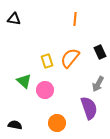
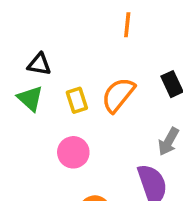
black triangle: (14, 19) -> (39, 64), moved
green triangle: (24, 81) -> (30, 98), moved

